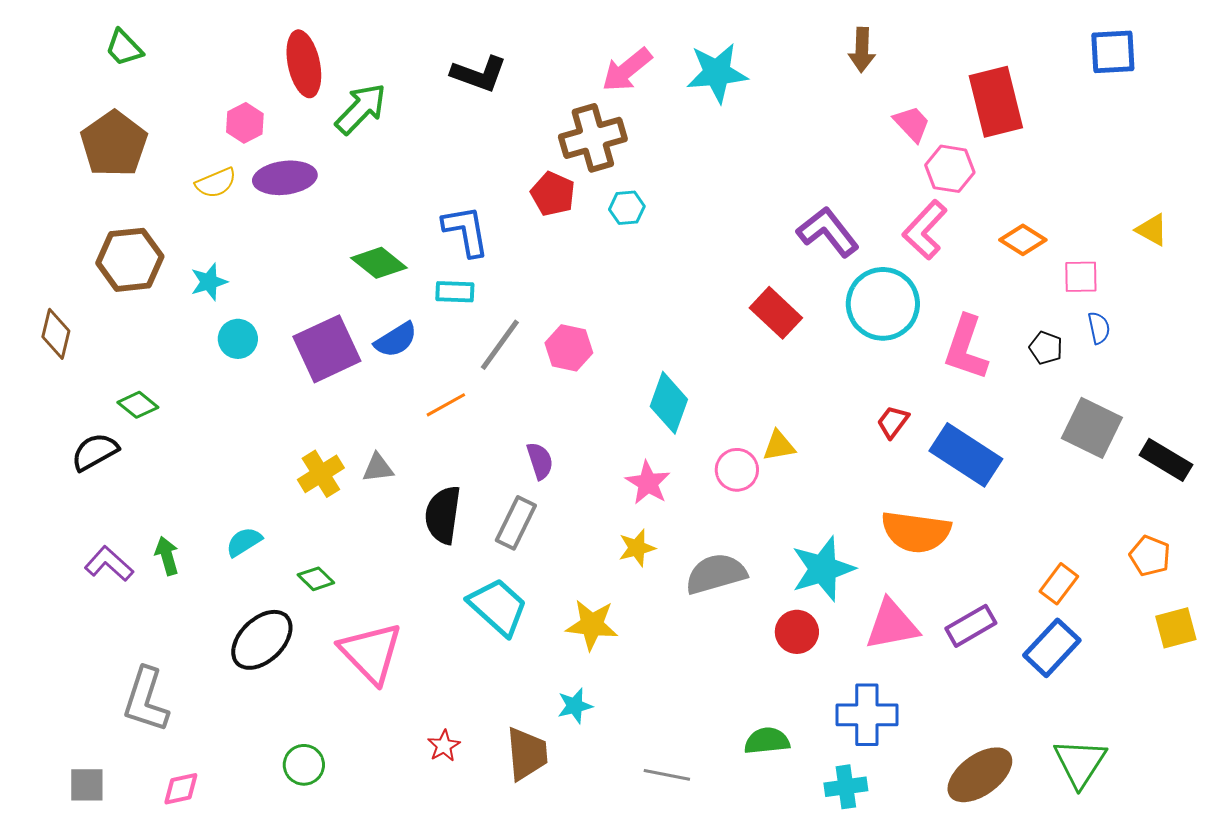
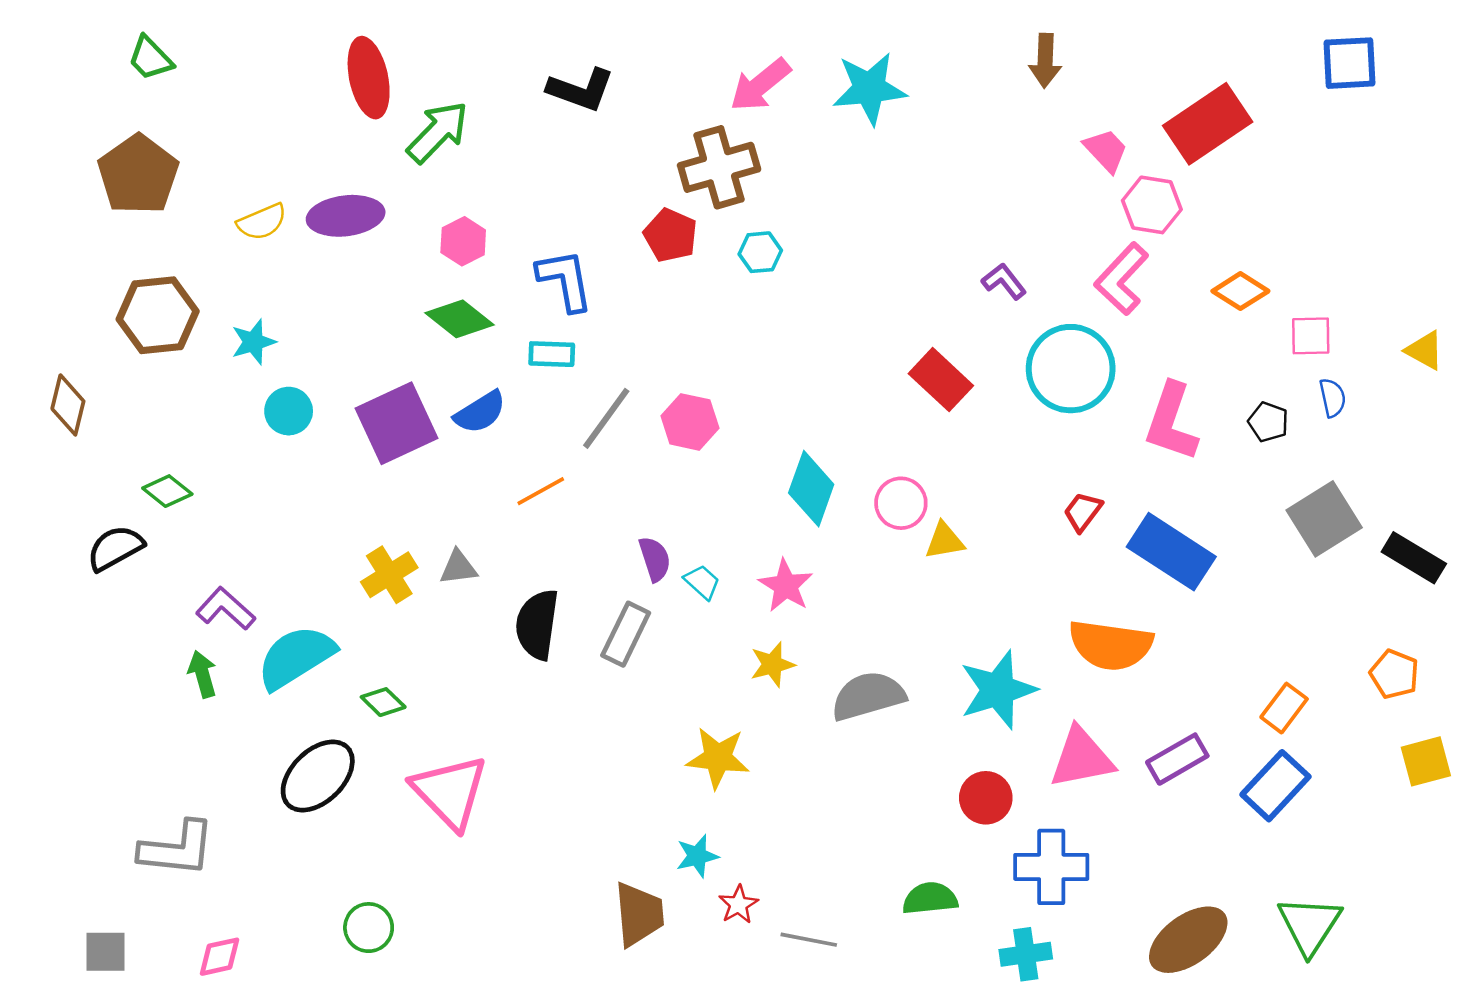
red rectangle: (996, 102) -> (1208, 124), turned 70
pink hexagon: (245, 123) -> (463, 241), moved
yellow triangle: (1152, 230) -> (1425, 350), moved
purple L-shape: (828, 232) -> (1004, 281), size x0.6
gray square: (1092, 428) -> (1324, 519), turned 32
pink circle: (737, 470) -> (901, 503), moved
cyan semicircle: (244, 542) -> (296, 657), size x1.8
purple L-shape: (109, 564) -> (226, 609), moved
cyan trapezoid: (498, 607) -> (702, 582), moved, size x0.5
red circle: (797, 632) -> (986, 798), moved
gray L-shape: (146, 700) -> (177, 849), turned -102
red star: (444, 746) -> (738, 905), moved

